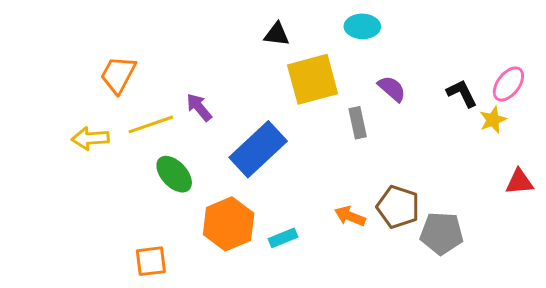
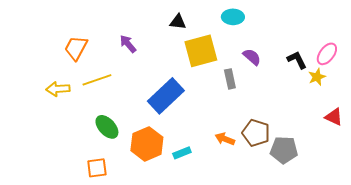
purple arrow: (199, 107) -> (128, 44), moved
green ellipse: (174, 174) -> (107, 127), moved
red triangle: (519, 182) -> (334, 117), turned 30

